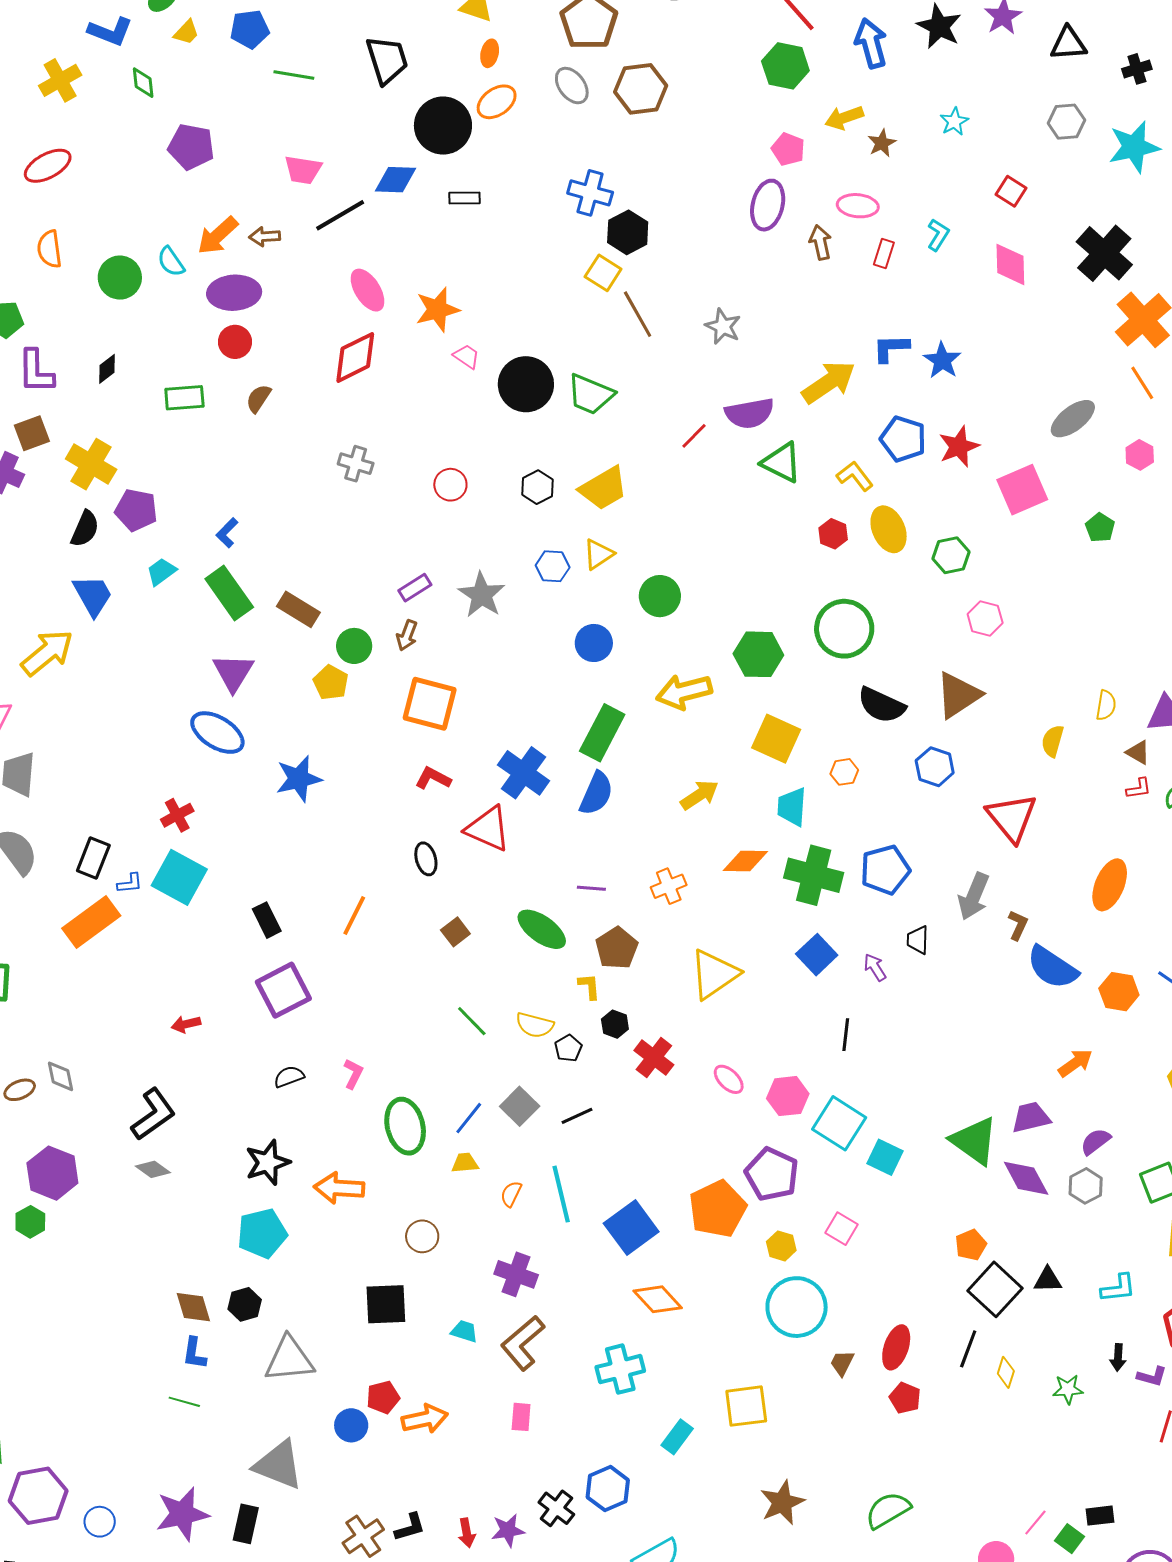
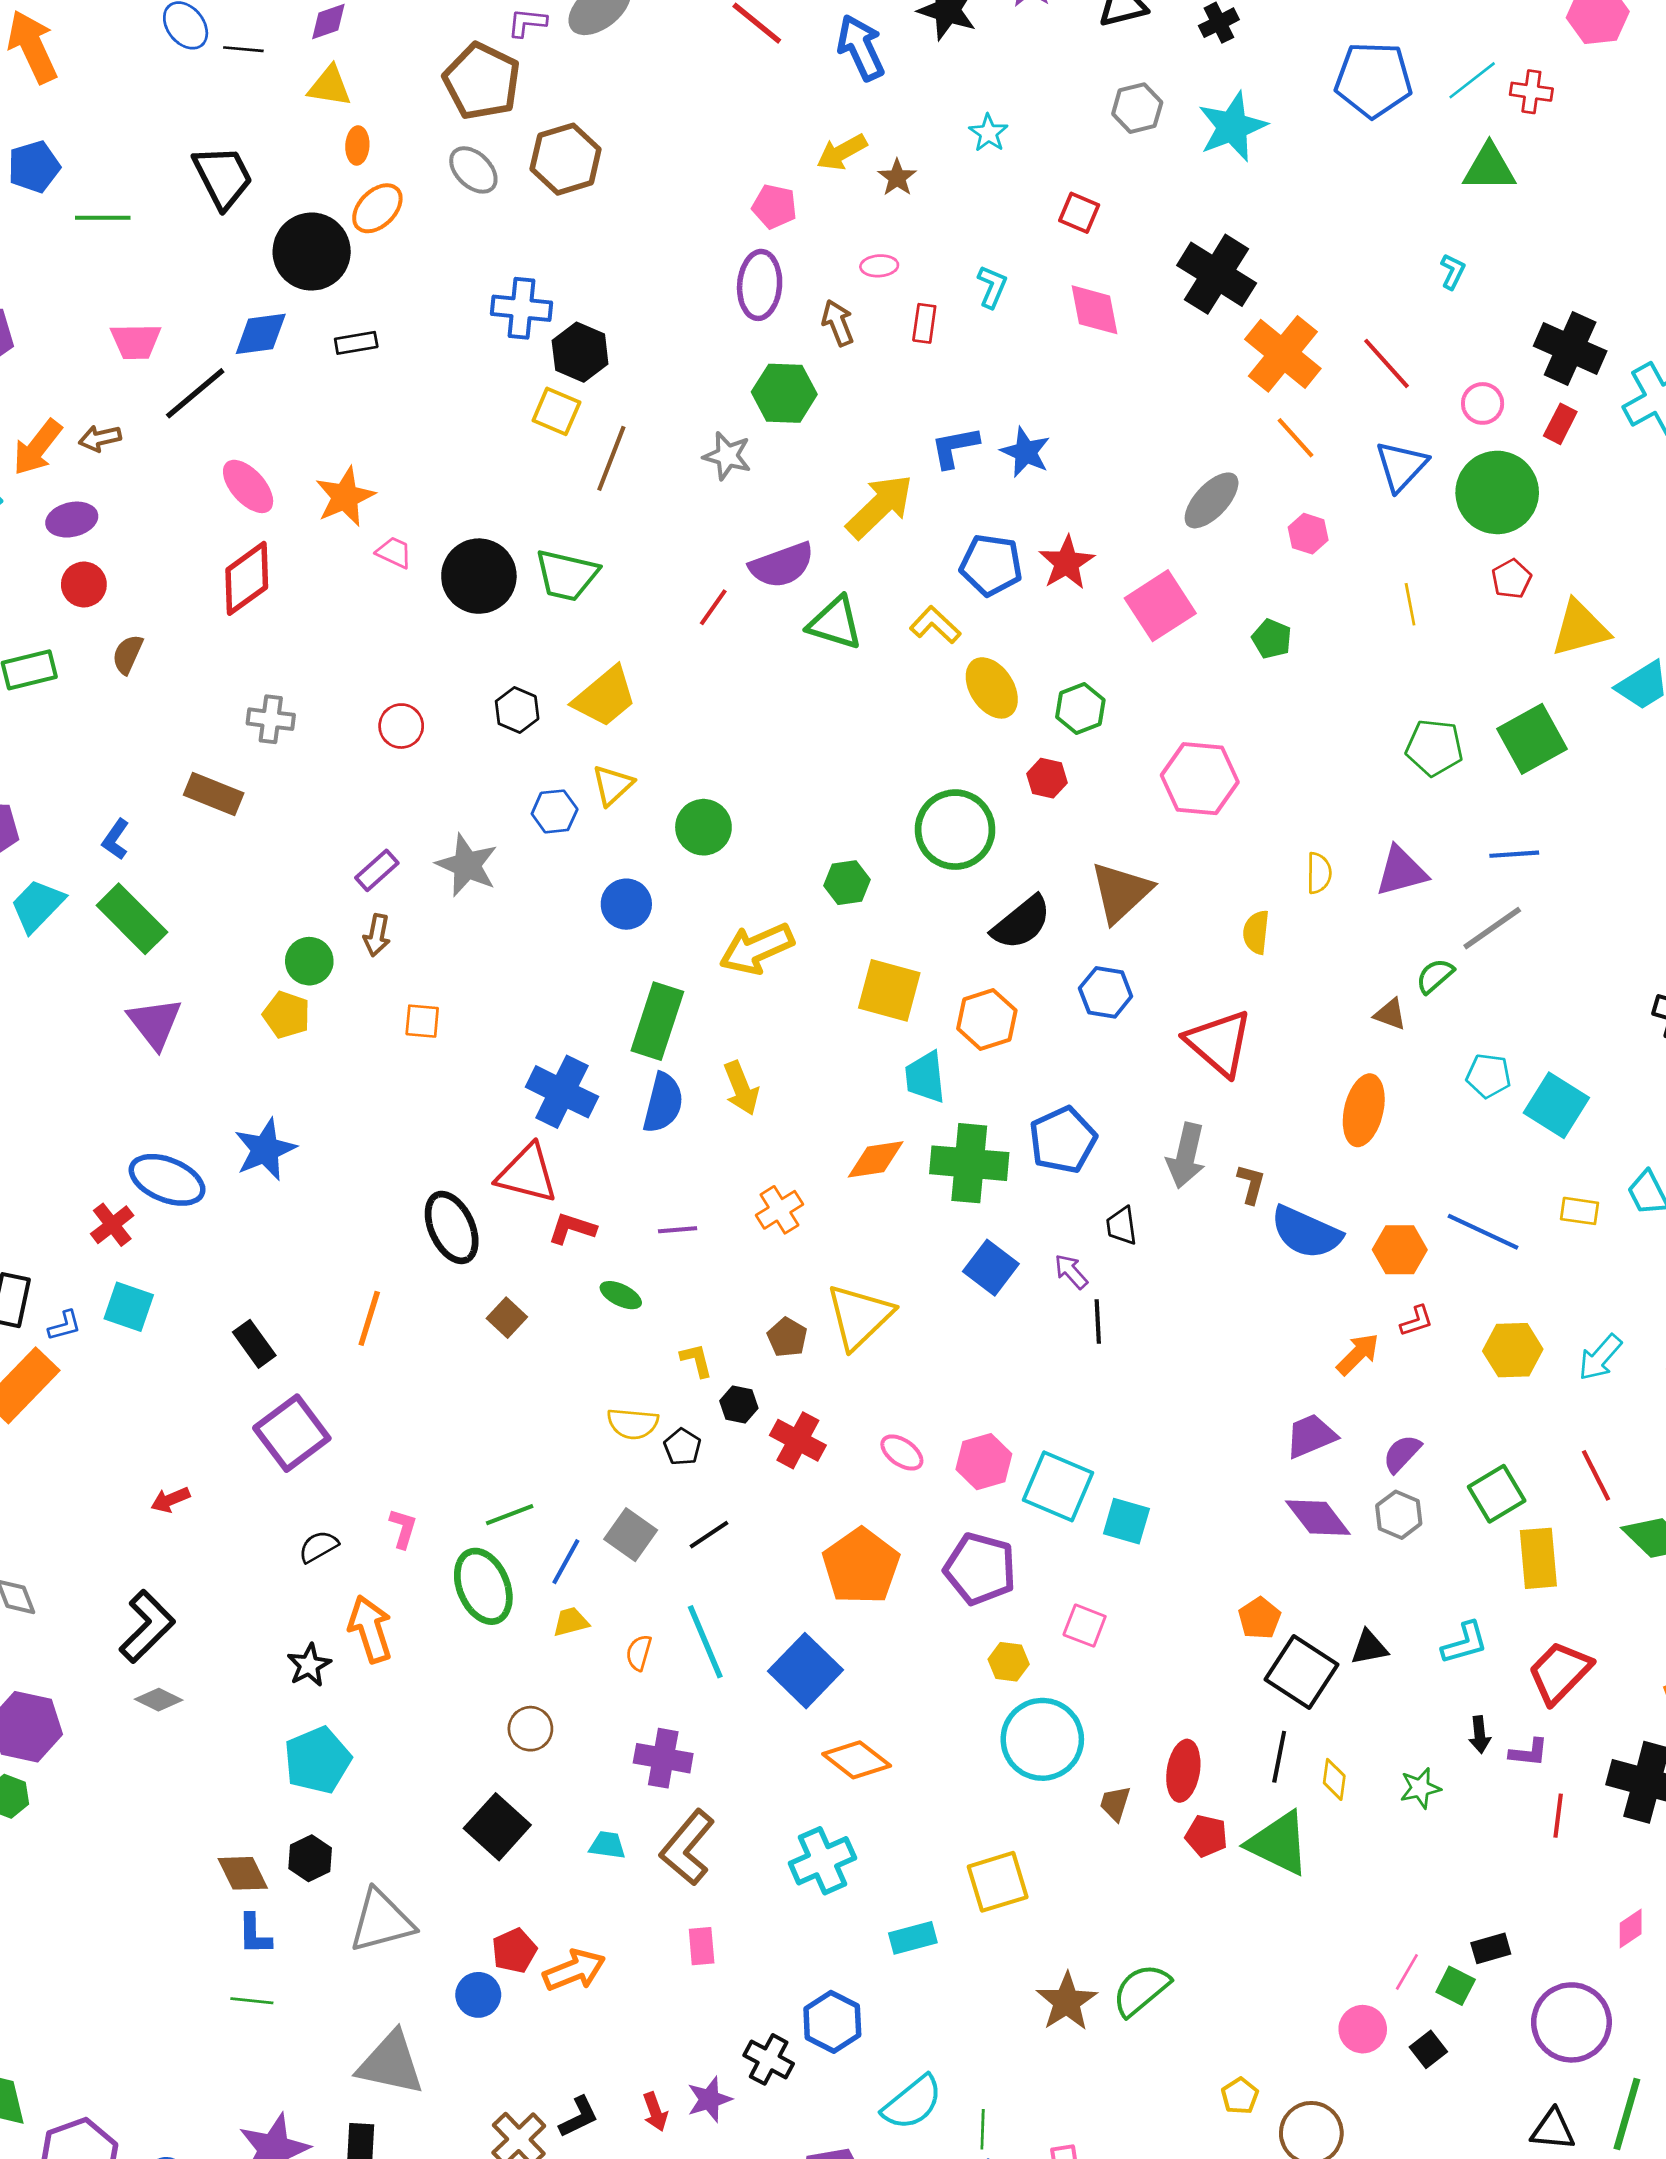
green hexagon: (785, 66) -> (784, 393), moved
pink ellipse: (858, 206) -> (879, 266), size x0.7
purple ellipse: (234, 293) -> (72, 520), size x0.7
brown line: (638, 314) -> (611, 458), turned 60
red hexagon: (833, 534) -> (1047, 778), moved
cyan trapezoid: (161, 572) -> (37, 905), size x1.4
brown rectangle: (298, 609) -> (214, 794), moved
pink hexagon: (985, 619) -> (1200, 779), moved, size x1.6
green hexagon: (758, 654) -> (847, 883), size x0.7
orange square: (430, 704) -> (422, 1021), size x0.5
black semicircle: (881, 705) -> (1021, 923), turned -54
blue ellipse: (217, 733) -> (167, 1180), moved
brown triangle: (1138, 752) -> (1390, 1014), moved
orange hexagon: (844, 772) -> (987, 1019), size x1.6
red L-shape: (433, 778) -> (572, 1229), moved
red L-shape: (1139, 789) -> (1417, 1321), moved
yellow arrow: (699, 795) -> (741, 1088), moved, turned 111
black ellipse: (426, 859) -> (452, 1227), size x1.6
cyan square: (179, 877) -> (129, 1307), size x0.7
green ellipse: (542, 929) -> (621, 1295), size x0.6
brown pentagon: (617, 948) -> (787, 1337), moved, size x0.7
green line: (472, 1021) -> (510, 1515), moved, turned -57
black line: (846, 1035) -> (1098, 1321), moved
green triangle: (974, 1141) -> (1279, 1843), moved
black star: (268, 1163) -> (309, 1665), size x0.7
orange arrow: (339, 1188) -> (370, 1629), moved, turned 78
orange pentagon: (718, 1209) -> (861, 1566), moved
black square: (386, 1304) -> (497, 1827), turned -36
cyan rectangle: (677, 1437) -> (913, 1938), turned 48
green semicircle: (888, 1510) -> (1141, 1990), moved

